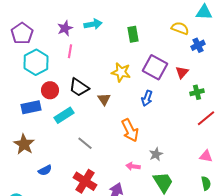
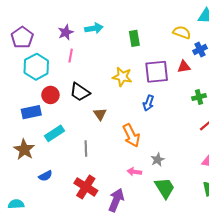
purple square: (155, 67) -> (157, 72), turned -35
red triangle: (182, 72) -> (184, 67), moved, turned 40
brown triangle: (104, 99) -> (100, 114), moved
cyan rectangle: (64, 115) -> (55, 133), moved
gray line: (85, 143) -> (86, 149), turned 49

